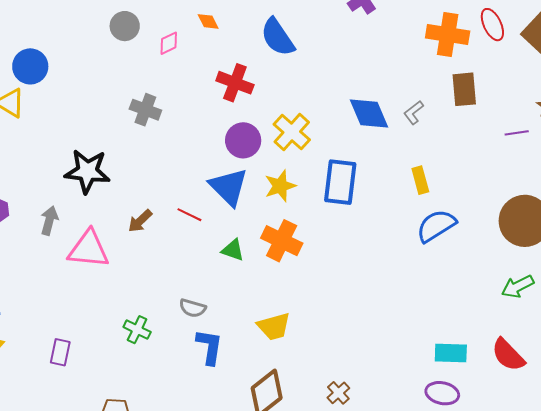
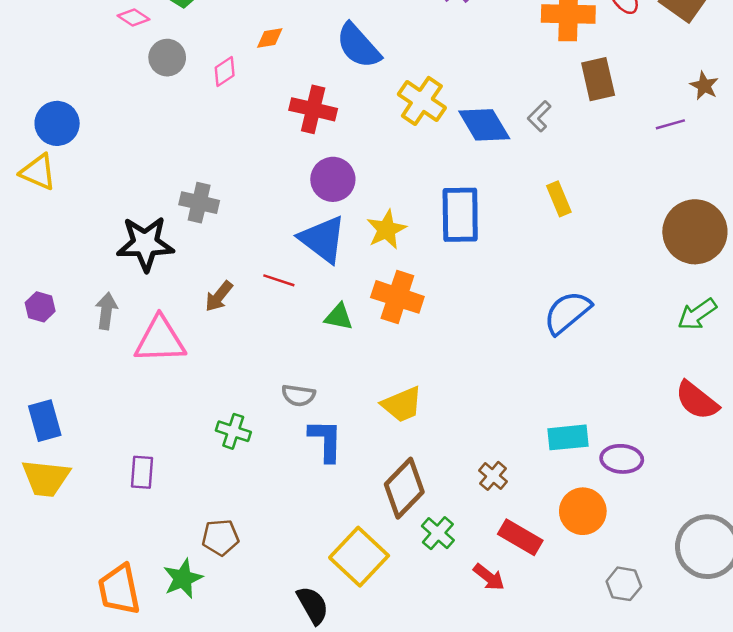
orange diamond: (208, 21) -> (270, 38), turned -65
gray cross: (145, 110) -> (199, 203), moved
yellow cross: (292, 132) -> (422, 101), moved
blue semicircle: (436, 226) -> (567, 313), moved
cyan rectangle: (451, 353) -> (568, 437), moved

